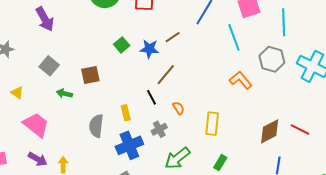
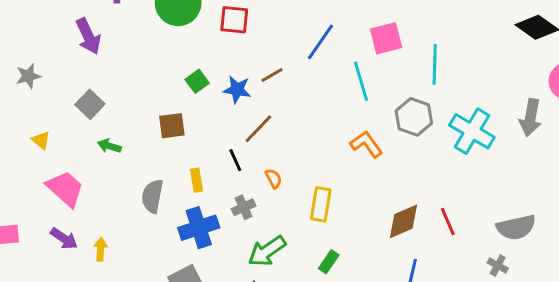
brown square: (90, 75) -> (172, 126), moved
red line: (300, 129) -> (448, 222), turned 36

